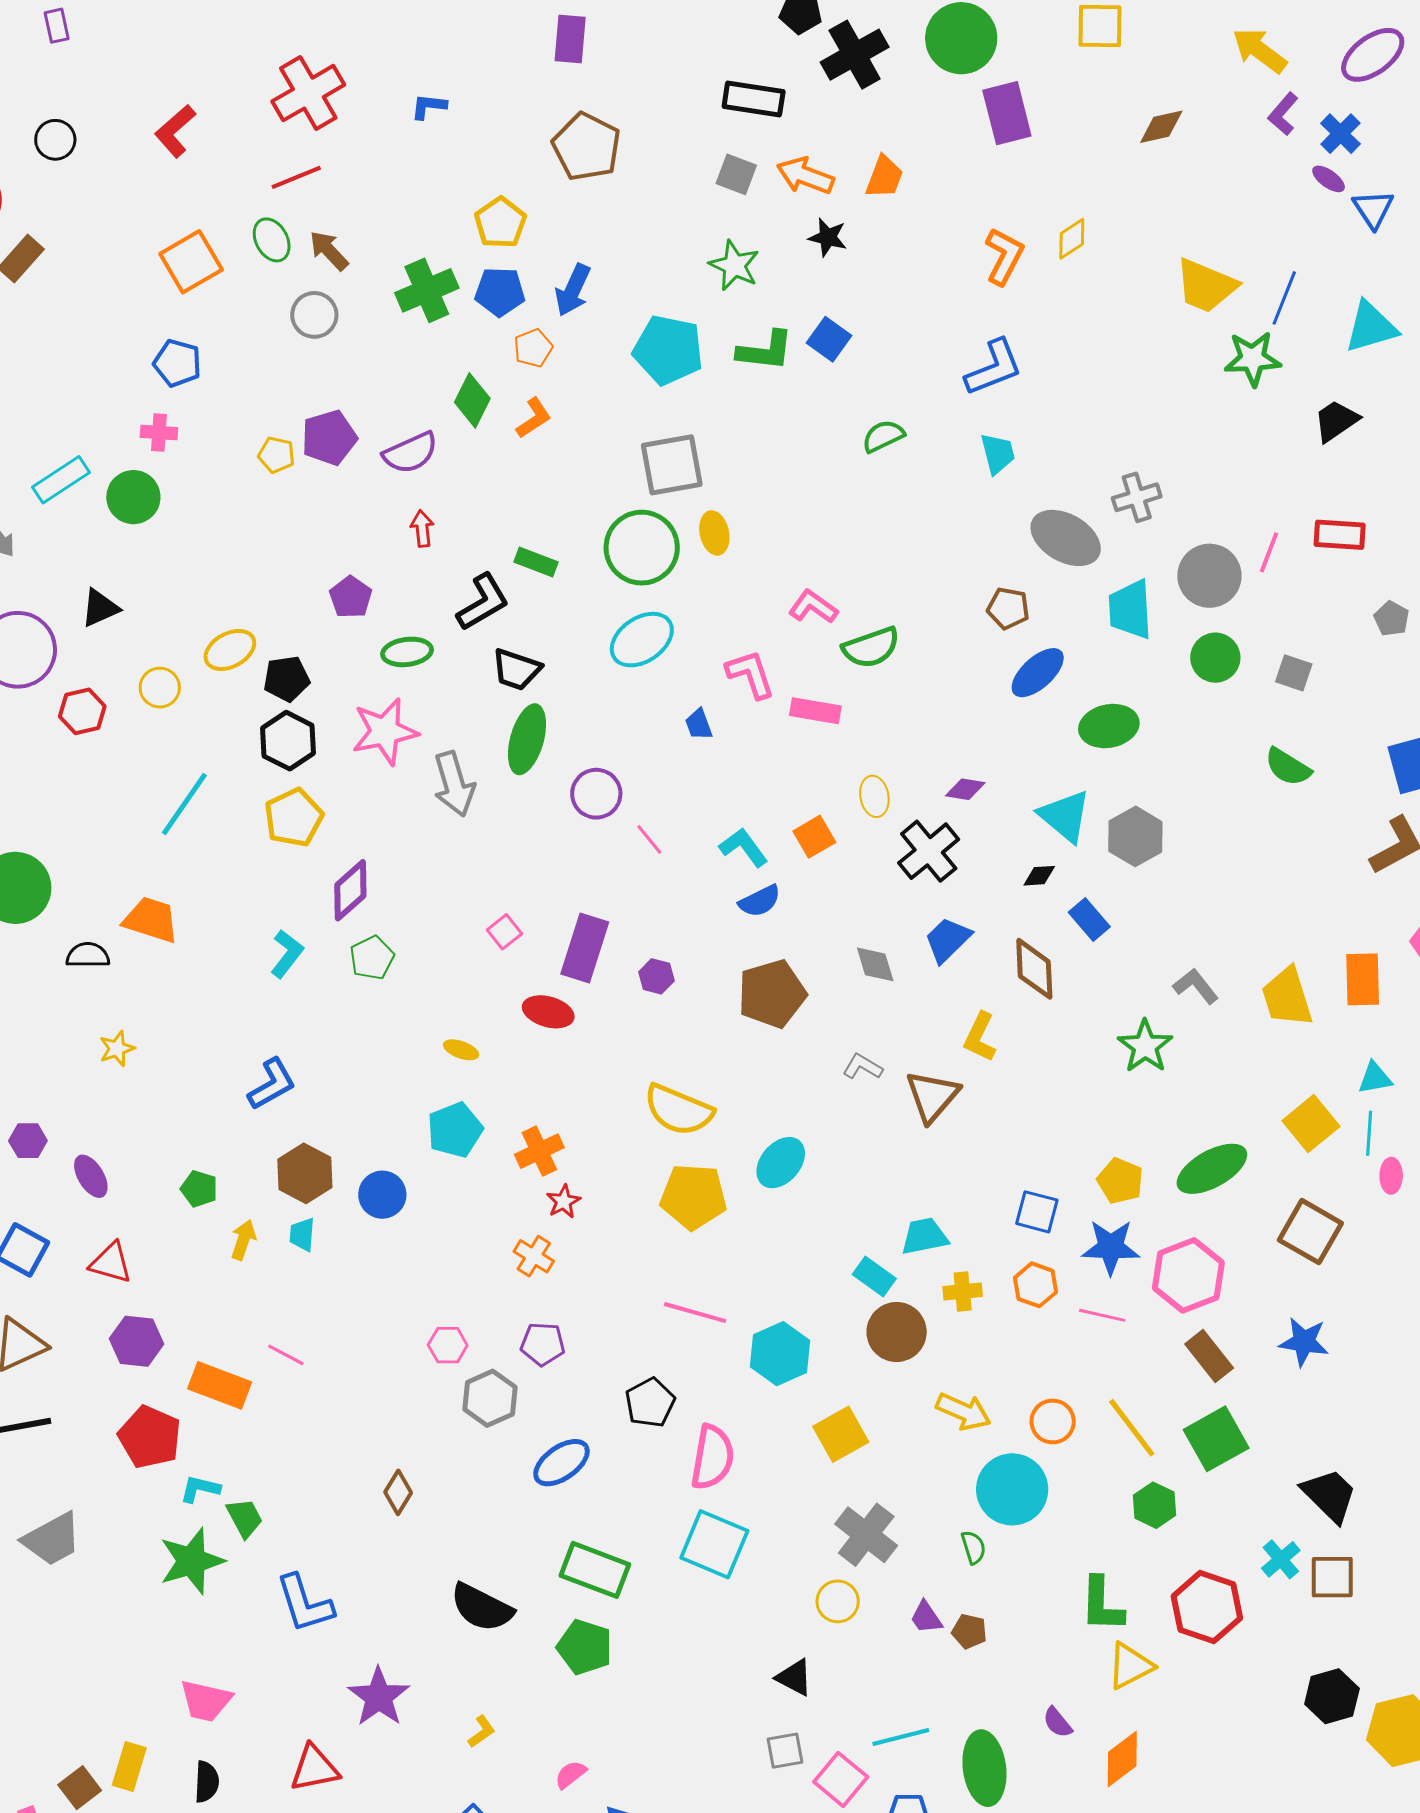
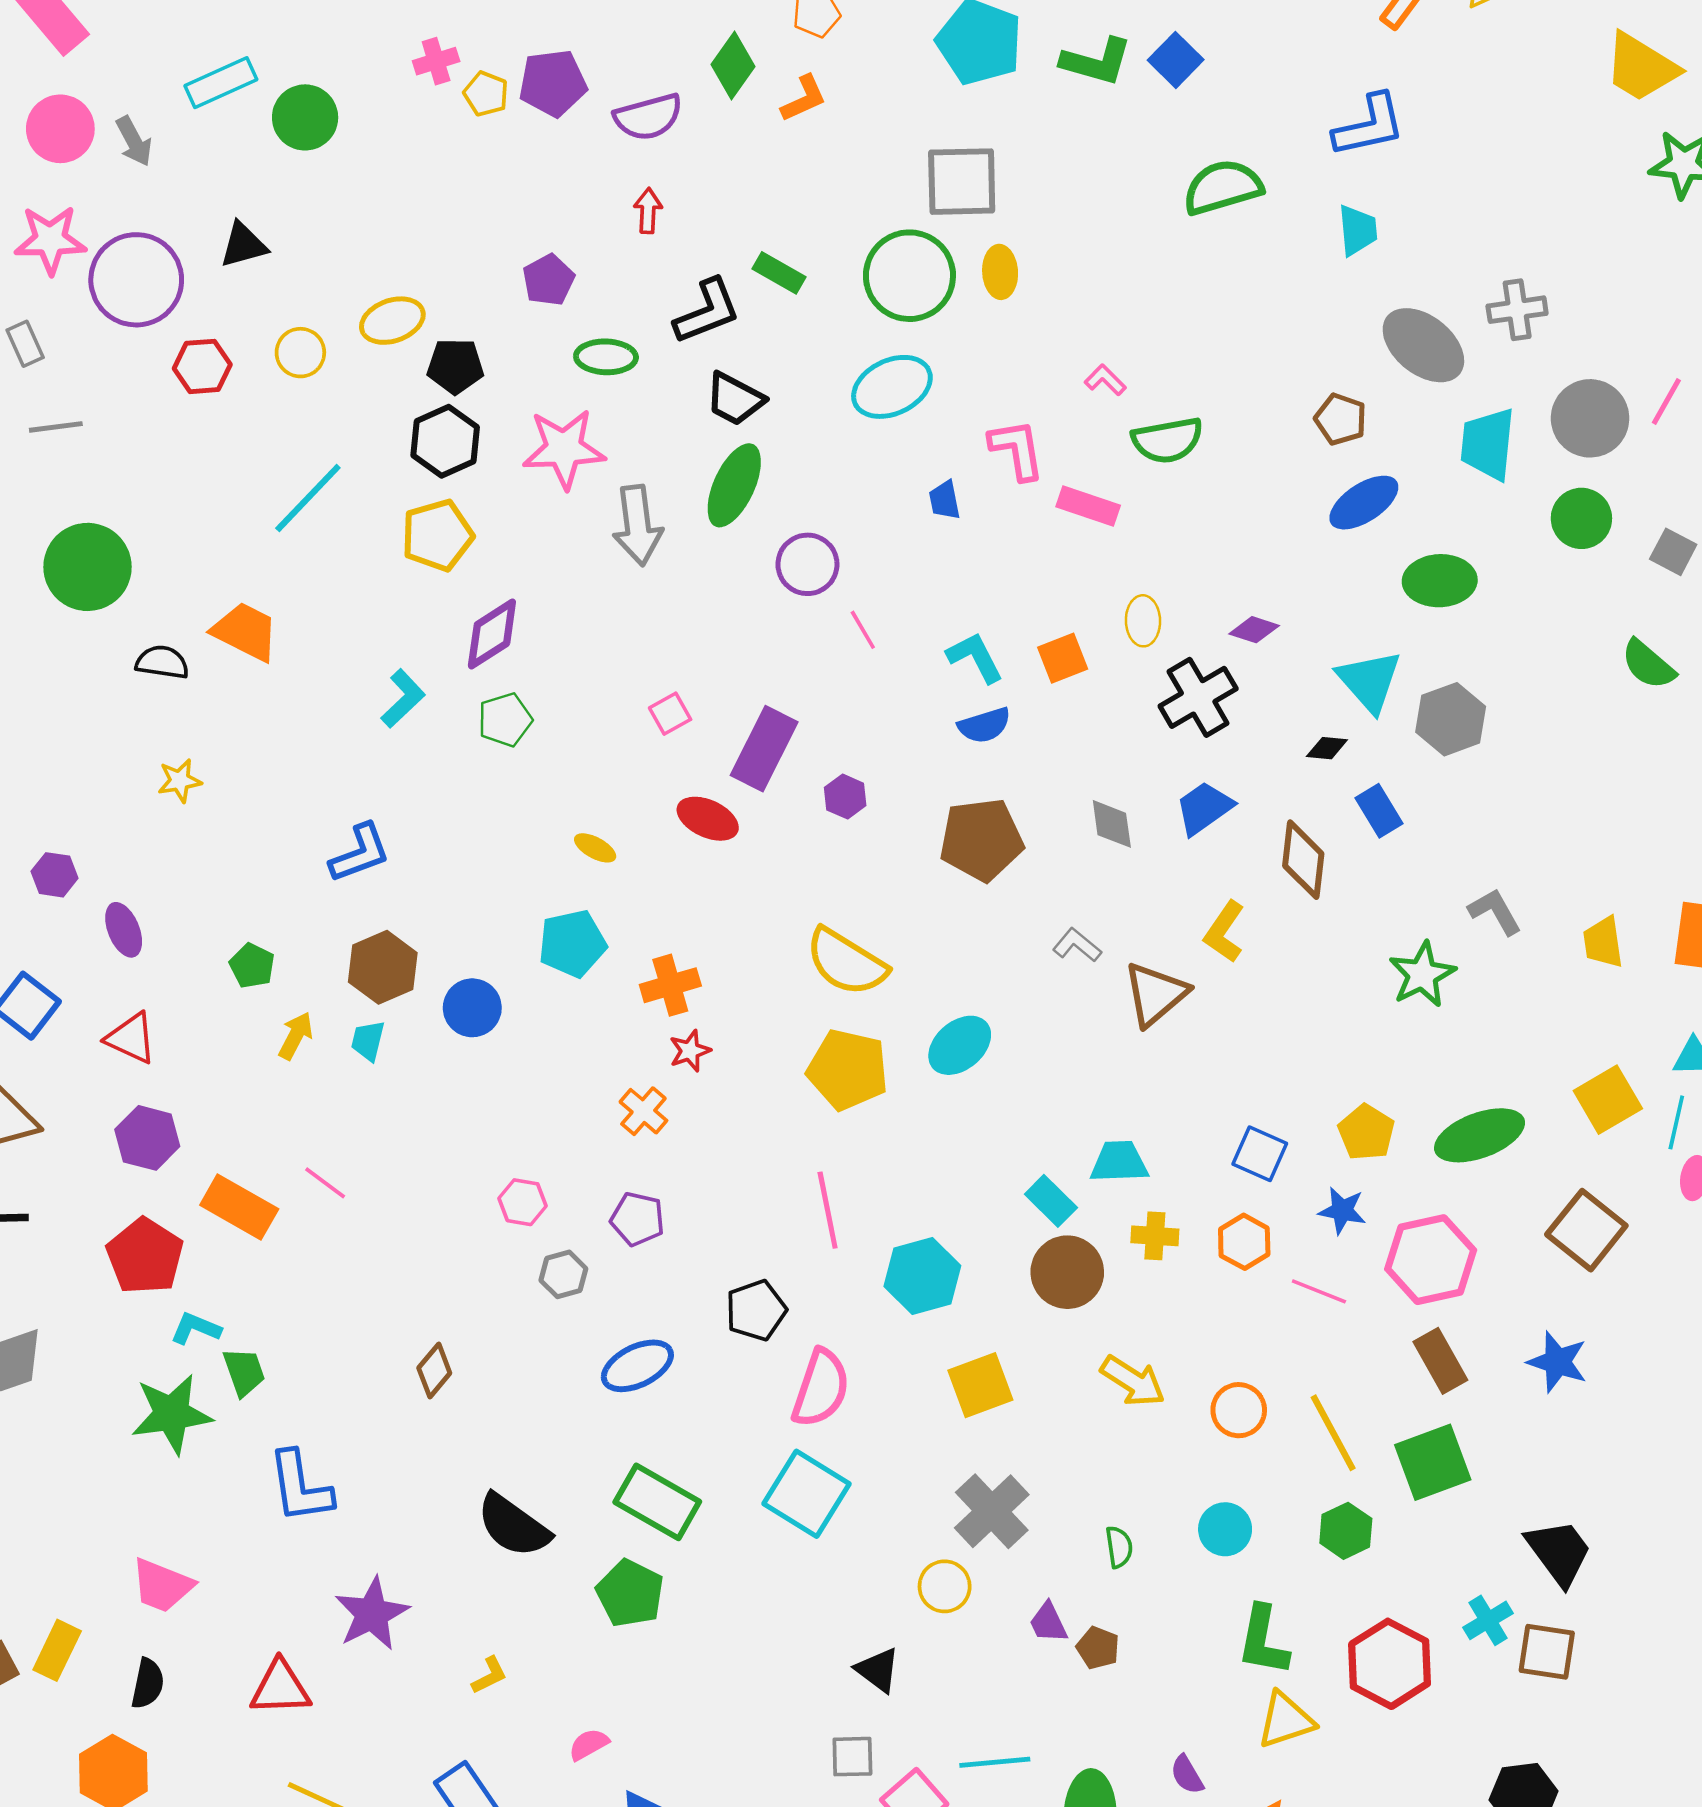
pink cross: (159, 433) -> (436, 61), moved, turned -30
green semicircle: (883, 436) -> (1223, 187), size x1.5
pink L-shape: (813, 607) -> (1105, 380), size x0.7
yellow trapezoid: (1287, 997) -> (1603, 942), size x0.7
blue star: (1111, 1247) -> (1342, 1211), size x0.7
pink line: (695, 1313) -> (828, 1210), turned 54
gray hexagon: (490, 1398) -> (563, 1274), size x0.7
cyan circle: (1012, 1489) -> (1225, 1529), moved, size x0.6

